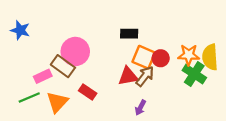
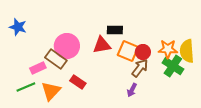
red triangle: (128, 76) -> (102, 45), moved
brown arrow: (145, 76) -> (140, 68), moved
purple arrow: (140, 108) -> (132, 90), moved

